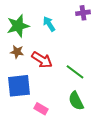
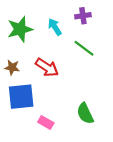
purple cross: (83, 13) -> (83, 16), moved
brown star: (17, 52) -> (12, 67), moved
green line: (75, 72) -> (84, 48), moved

